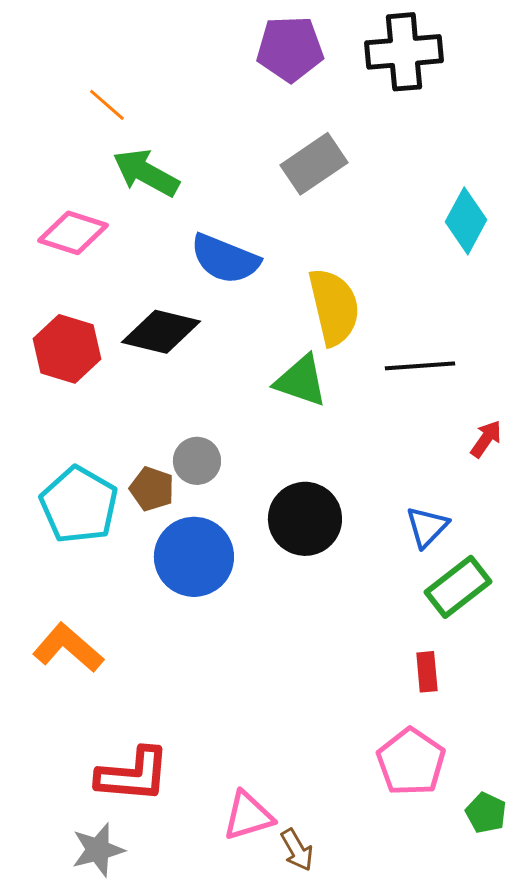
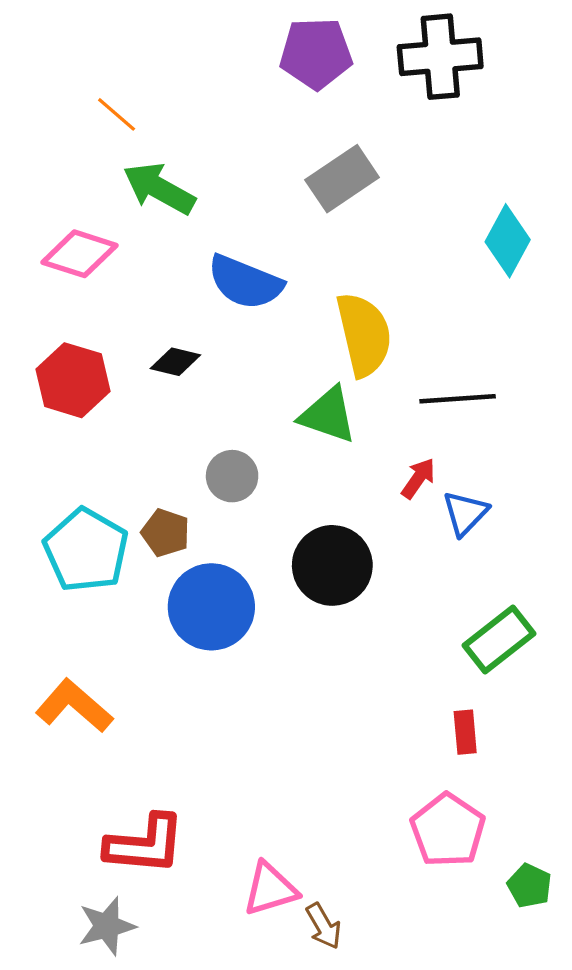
black diamond: (161, 332) -> (175, 362), size x0.6
red arrow: (486, 439) -> (418, 478), moved
gray circle: (197, 461) -> (232, 476), moved
blue triangle: (427, 527) -> (465, 513), moved

